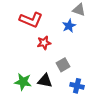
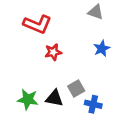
blue star: (69, 26) -> (102, 48), moved
gray square: (63, 65) -> (76, 89), moved

